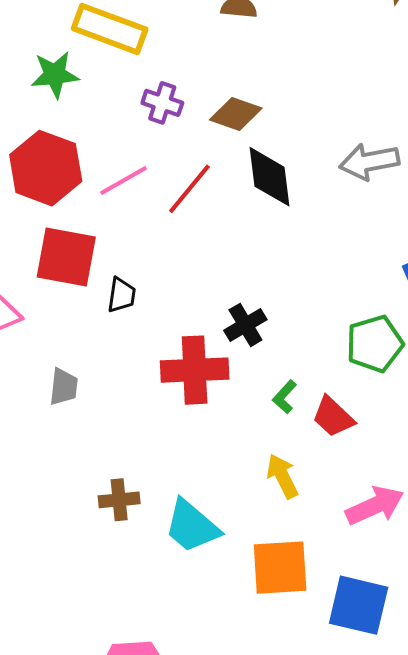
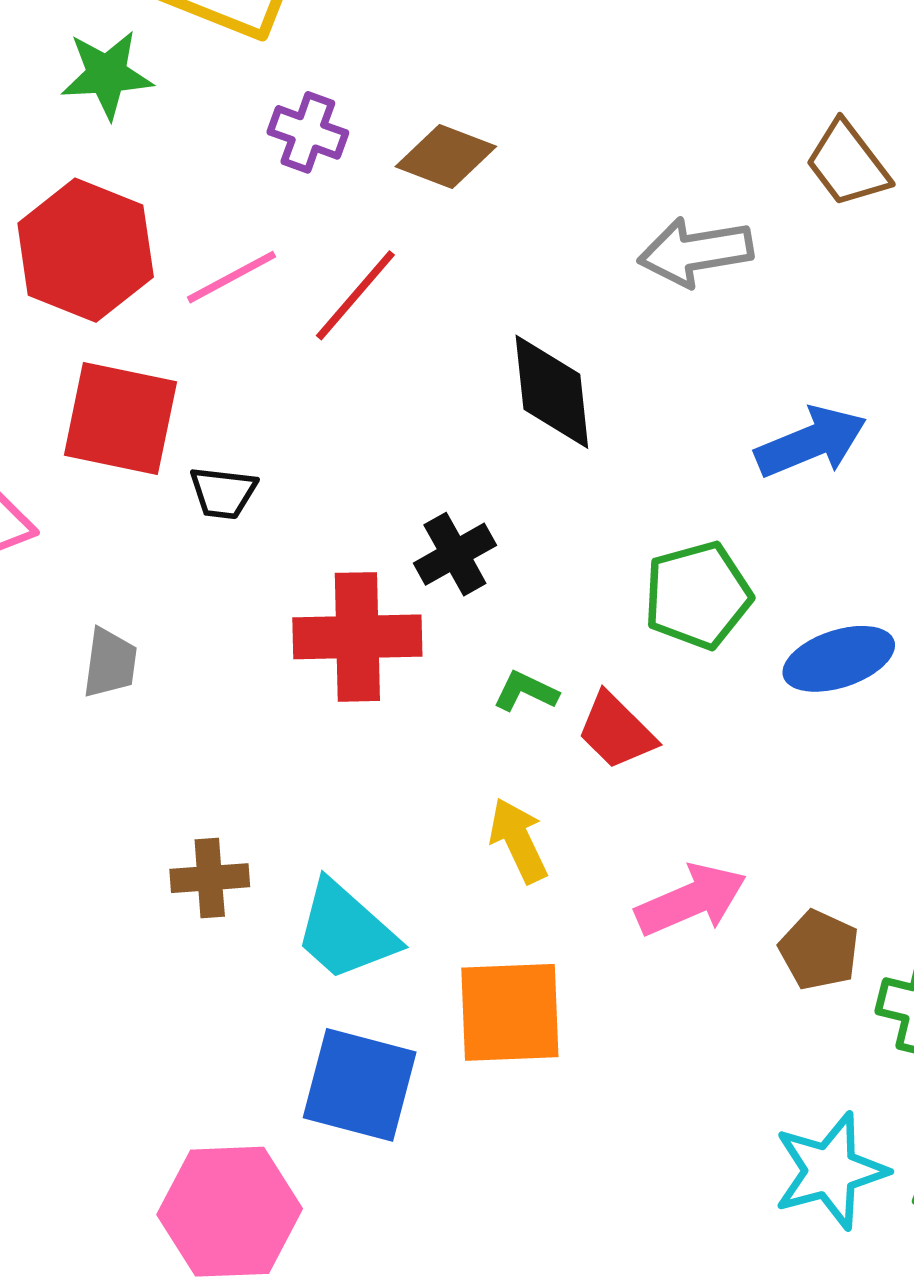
black diamond: (270, 177) -> (552, 392), moved
black trapezoid: (122, 295) -> (223, 493), turned 87
green L-shape: (285, 397) -> (526, 691), turned 72
blue square: (359, 605) -> (360, 1085), moved

